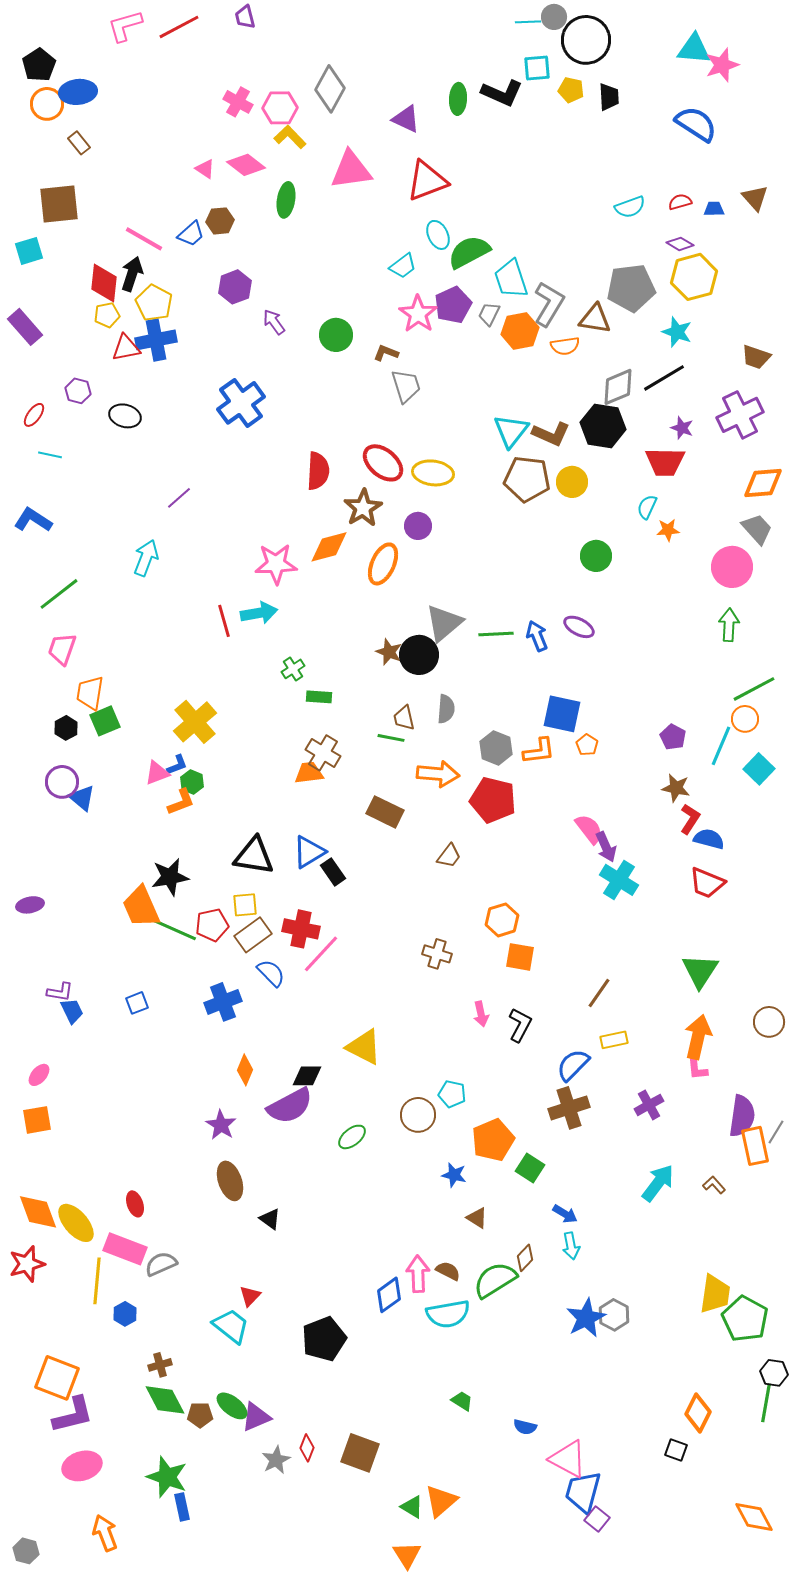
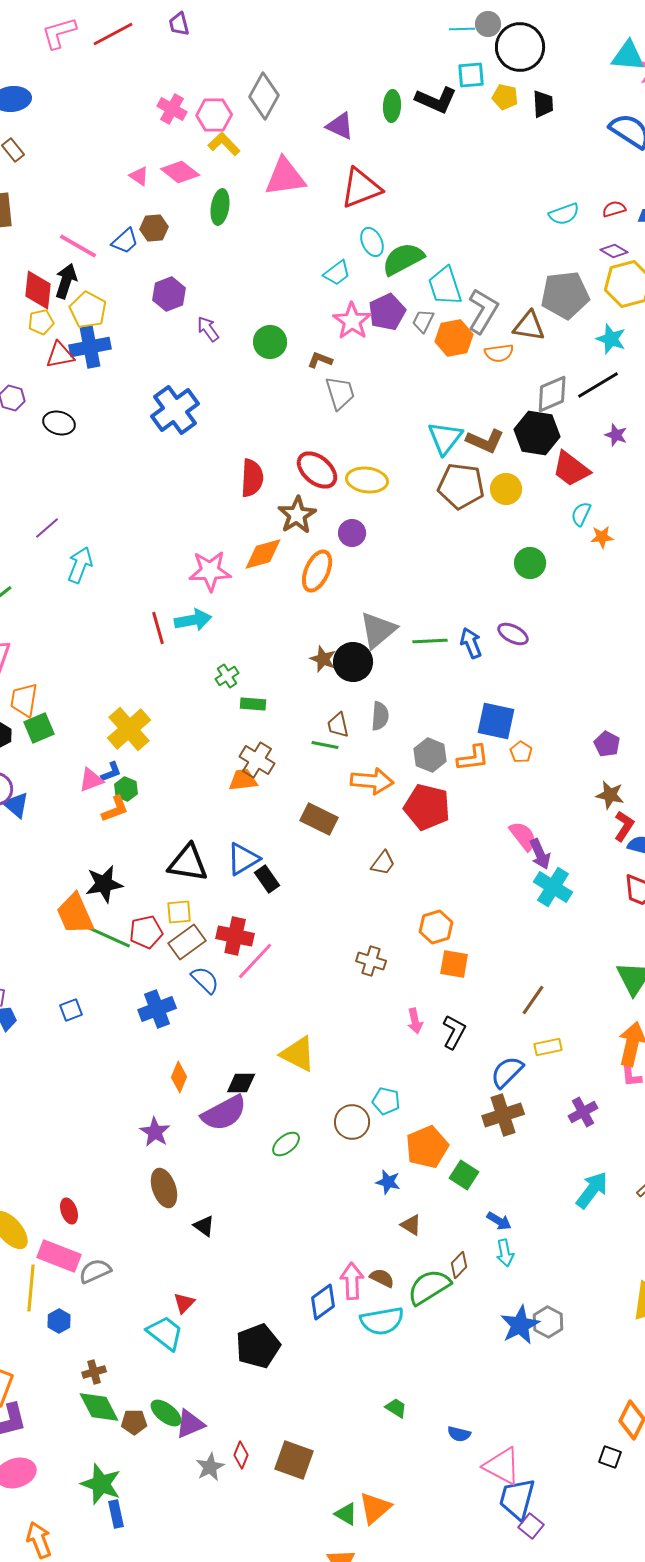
red trapezoid: (665, 462) -> (571, 469), moved, turned 36
purple line: (179, 498) -> (47, 528), moved

